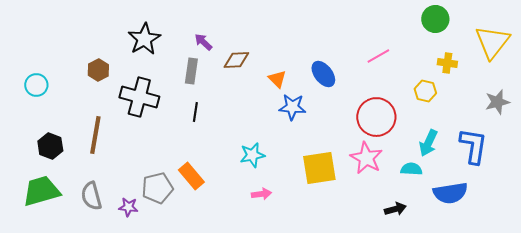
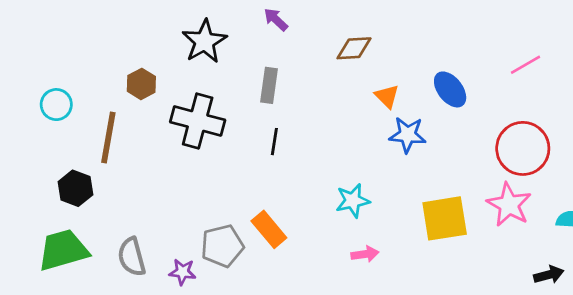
purple arrow: (203, 42) -> (276, 19), moved
brown diamond: (236, 60) -> (354, 48), moved
brown line: (95, 135) -> (108, 137), moved

